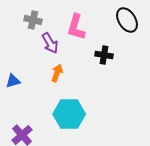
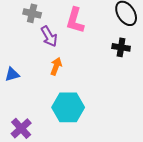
black cross: (104, 55) -> (121, 47), moved

